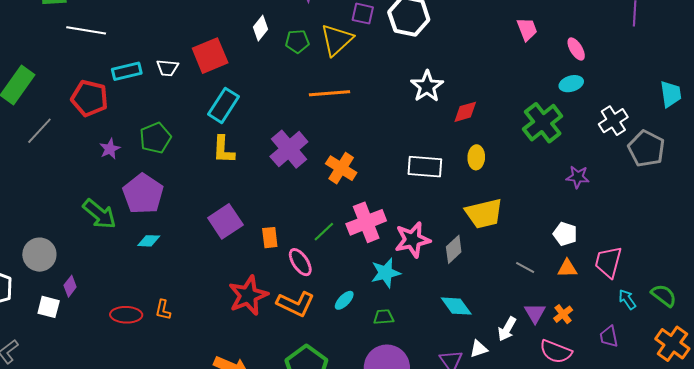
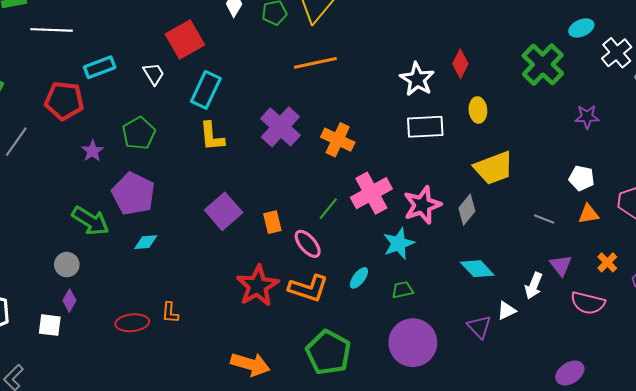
white trapezoid: (167, 68) -> (154, 74), moved, turned -120
cyan ellipse: (571, 84) -> (581, 28), moved
white star: (427, 86) -> (417, 79), moved
red diamond: (465, 112) -> (460, 64), turned -40
gray circle: (39, 255) -> (67, 265), moved, size x0.7
orange cross: (563, 314) -> (607, 262), moved

